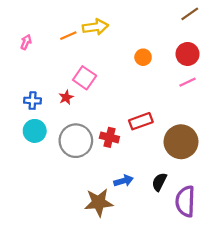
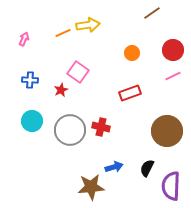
brown line: (190, 14) -> (152, 13), moved
blue cross: (33, 101) -> (30, 80), moved
red rectangle: (141, 121) -> (130, 93), moved

